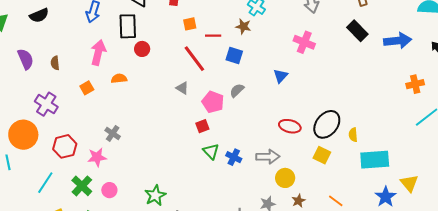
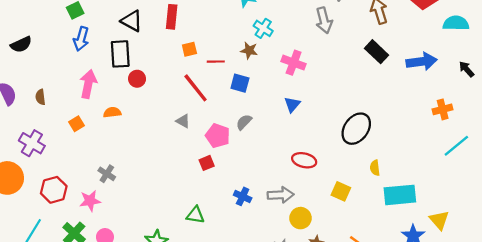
pink cross: (304, 42) -> (294, 63), moved
black ellipse: (327, 124) -> (356, 129), moved
green triangle: (211, 151) -> (195, 215), moved, turned -36

